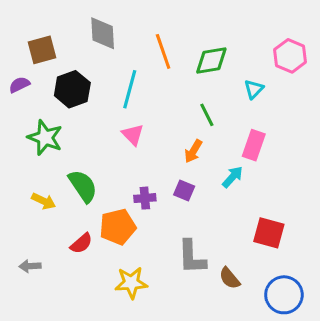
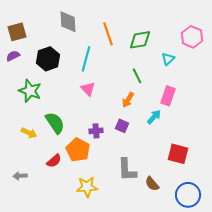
brown square: (42, 50) -> (17, 32), moved
orange pentagon: (118, 227) -> (78, 150), turned -30

